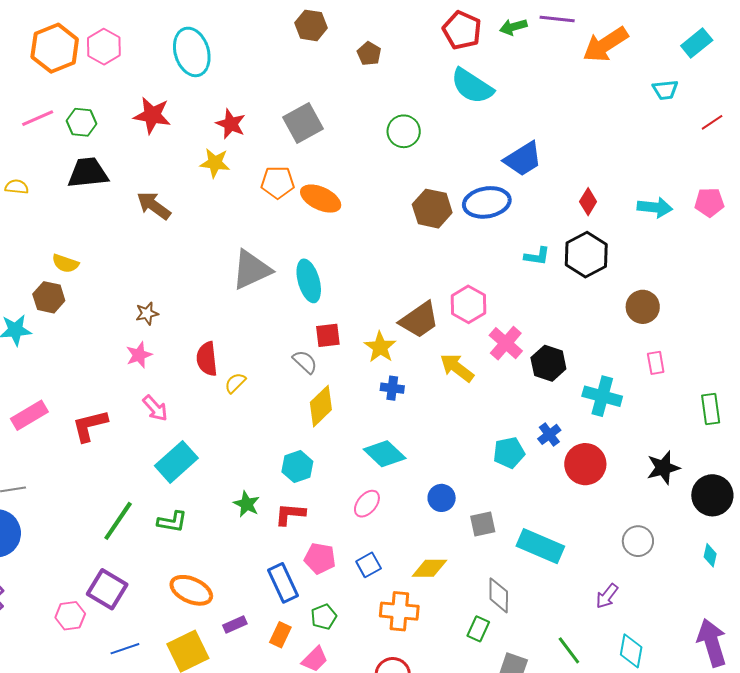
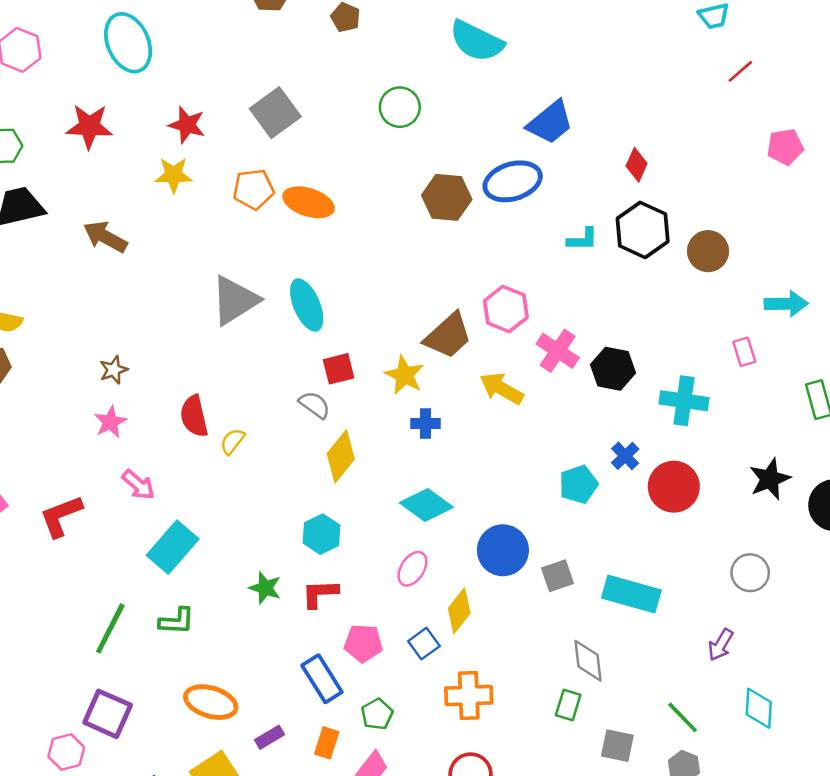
red line: (712, 122) -> (740, 71), moved
cyan arrow: (655, 207) -> (786, 304), moved
brown circle: (643, 307) -> (708, 251), moved
blue circle: (442, 498) -> (503, 550), size x1.5
yellow diamond: (429, 568) -> (459, 611), moved, turned -45

